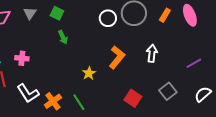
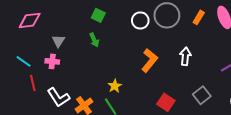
gray triangle: (30, 13) -> (58, 41), moved
green square: (57, 13) -> (98, 15), moved
yellow star: (89, 73) -> (115, 86), moved

